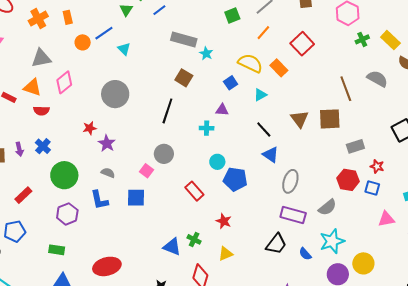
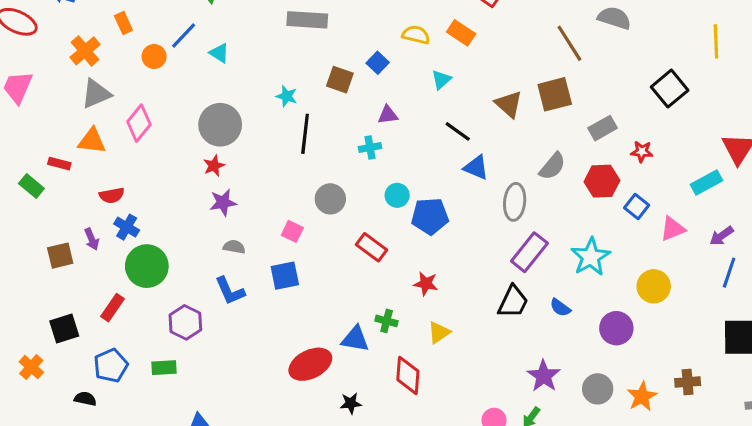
orange cross: (38, 19) -> (85, 51), moved
cyan star: (206, 53) -> (287, 96), moved
yellow semicircle: (250, 63) -> (416, 35), size x0.7
brown square: (184, 78) -> (340, 80), moved
blue square: (231, 83) -> (378, 63), moved
red semicircle: (41, 111) -> (112, 195), moved
red star: (90, 128) -> (214, 166), moved
purple star: (107, 143) -> (223, 202), turned -30
gray circle: (164, 154) -> (330, 199), moved
green circle: (64, 175) -> (147, 266), moved
blue square: (372, 188) -> (637, 207), moved, turned 35
gray semicircle: (327, 207) -> (552, 166), moved
purple rectangle: (293, 215) -> (529, 252), turned -55
cyan star: (332, 241) -> (591, 257), moved
green rectangle: (57, 250) -> (164, 368), moved
yellow circle: (363, 263) -> (654, 286), moved
red ellipse: (107, 266) -> (310, 364), moved

